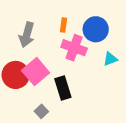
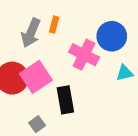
orange rectangle: (64, 25) -> (54, 25), moved

